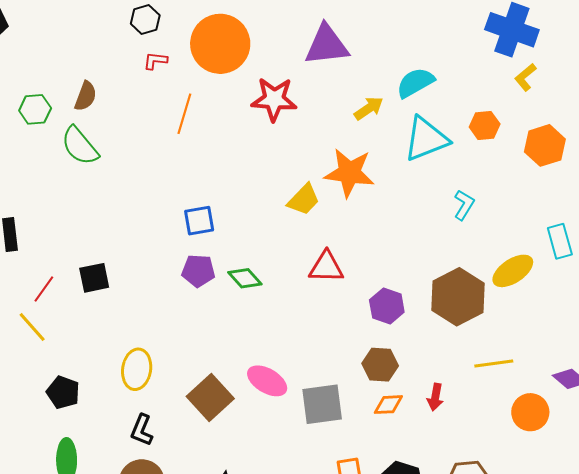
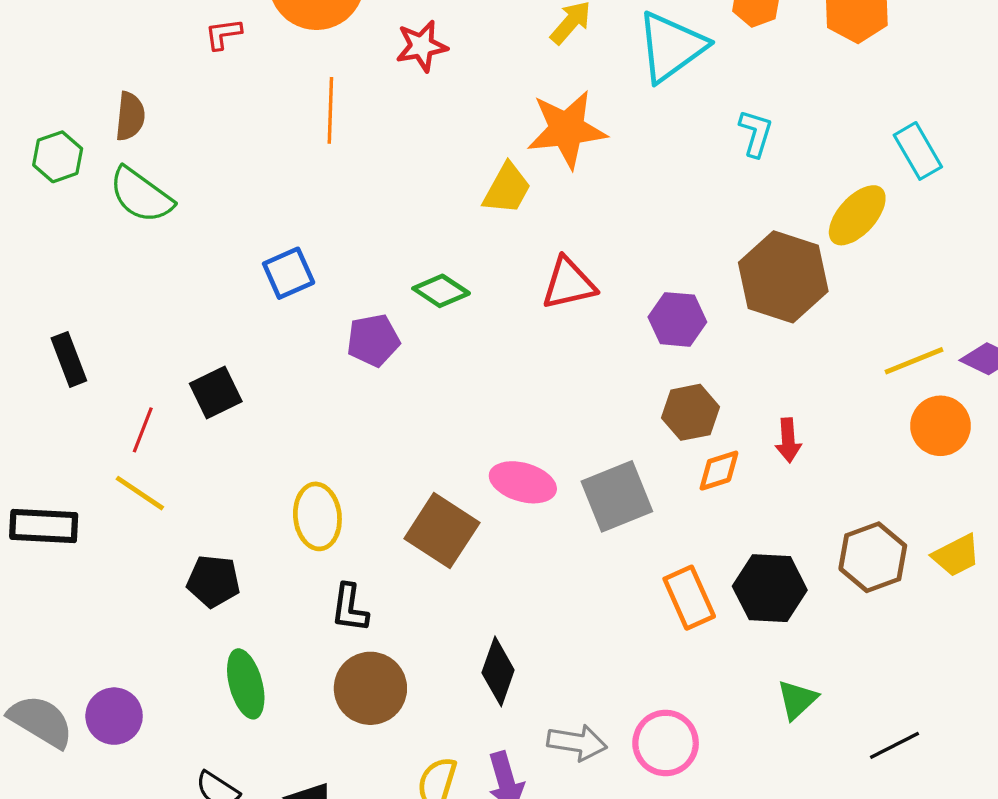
red star: (274, 99) -> (422, 46), size x0.7
orange line: (184, 114) -> (330, 110), moved
blue square: (199, 221) -> (289, 273), moved
green diamond: (245, 278) -> (441, 291), moved
yellow line: (494, 364) -> (914, 361), moved

